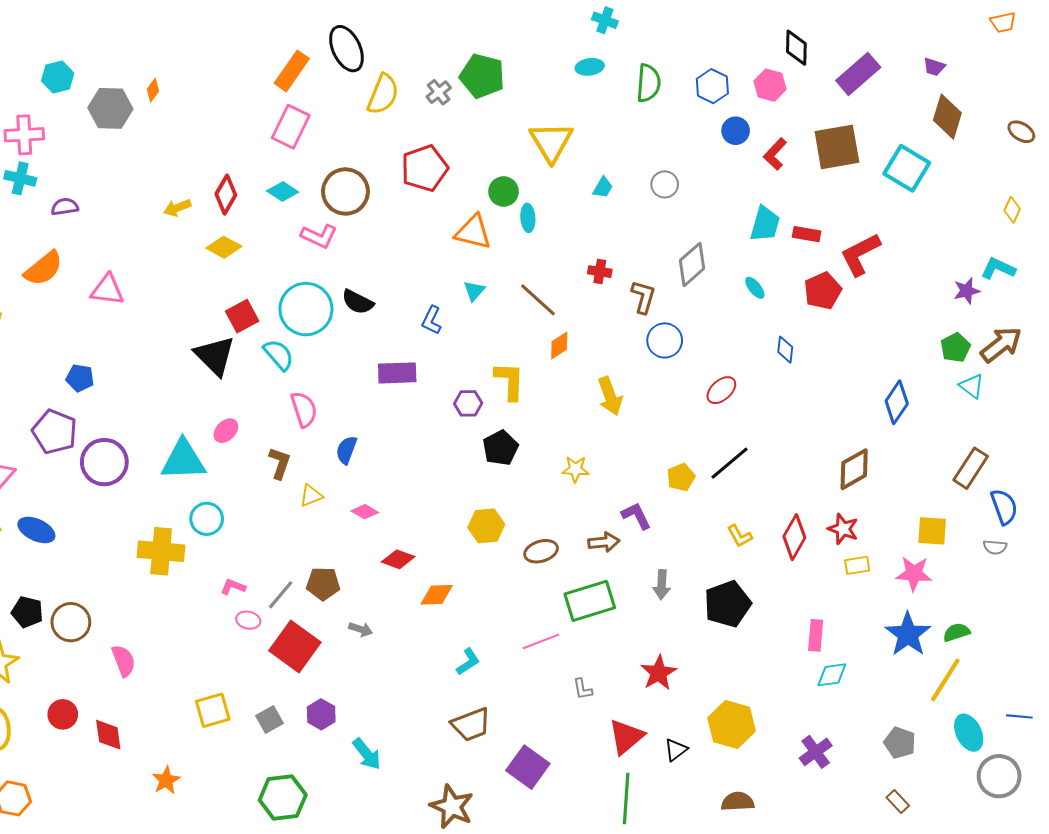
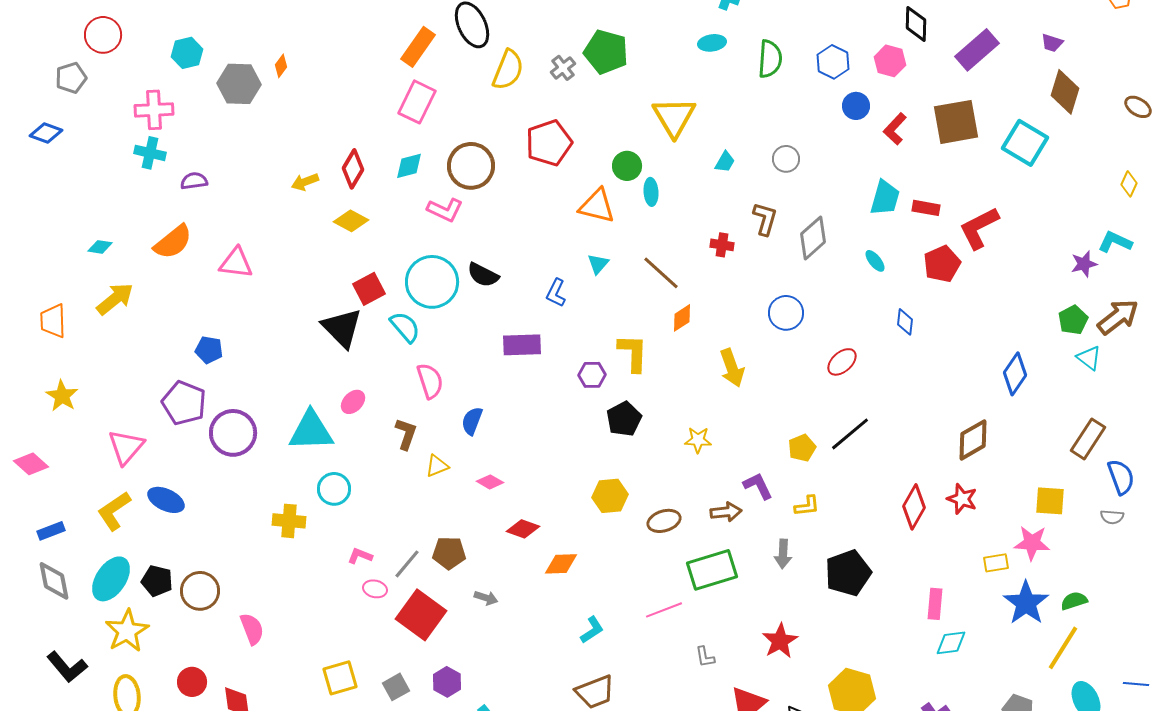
cyan diamond: (283, 192) -> (409, 166), turned -48
brown L-shape: (643, 297) -> (765, 219), moved
yellow L-shape: (740, 536) -> (807, 506), moved, turned -68
yellow cross: (161, 551) -> (289, 521), size x0.7
yellow rectangle: (857, 565) -> (996, 563), moved

